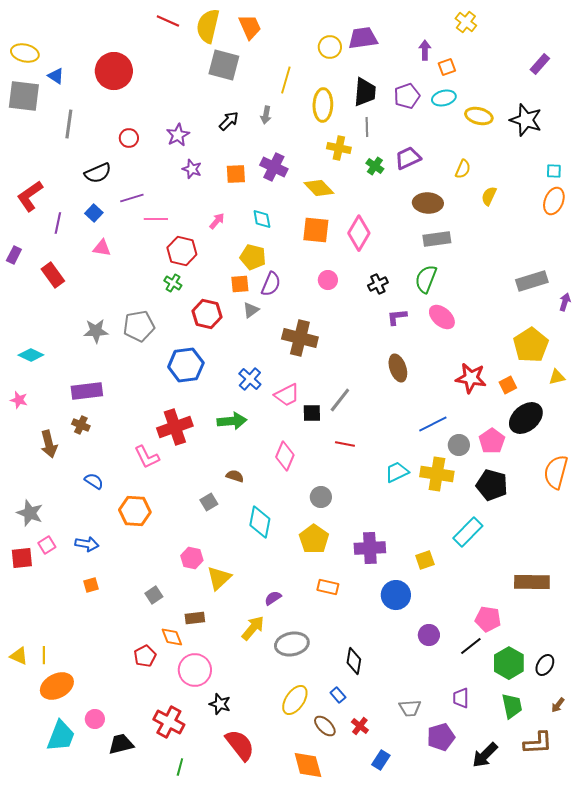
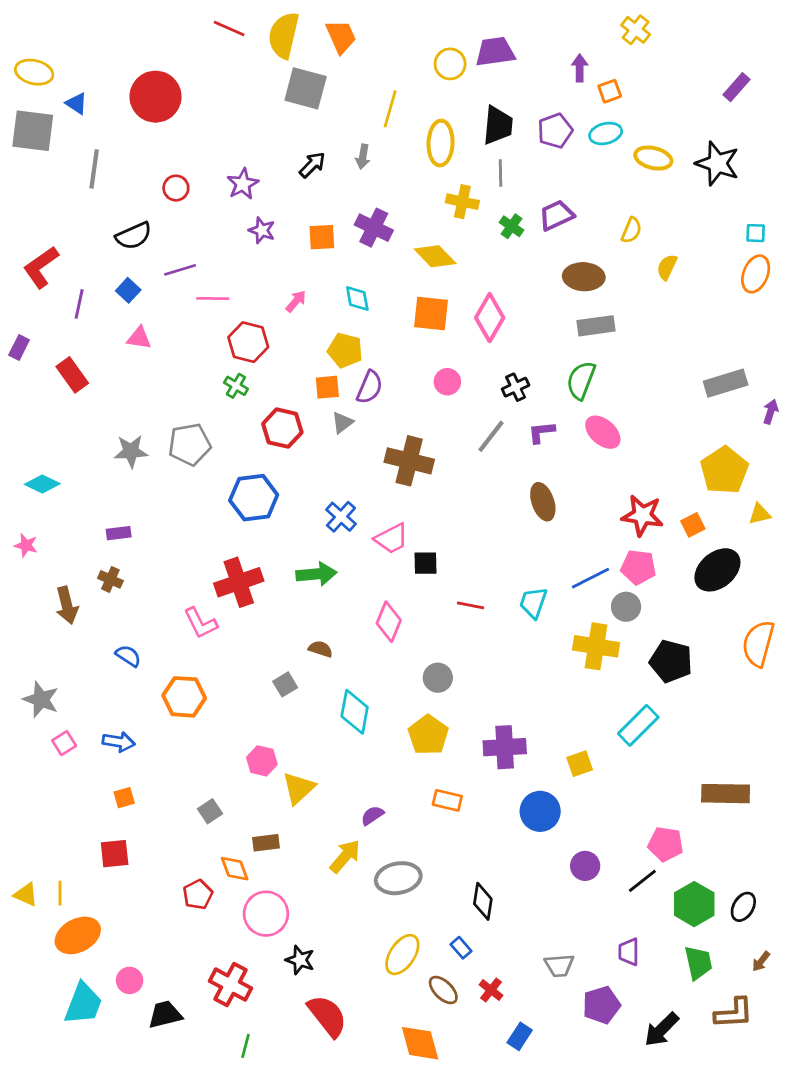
purple rectangle: (87, 391) -> (119, 533), size x0.6
gray line: (340, 400) -> (491, 436), moved
pink pentagon: (492, 441) -> (638, 567), moved, turned -30
cyan trapezoid: (397, 472) -> (533, 603), moved, turned -45
red square: (22, 558) -> (115, 854), moved

